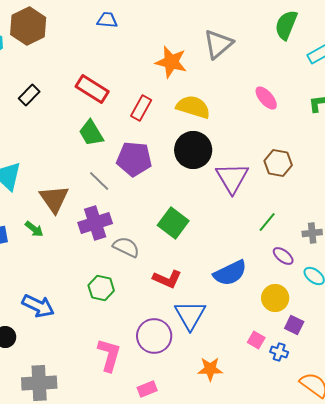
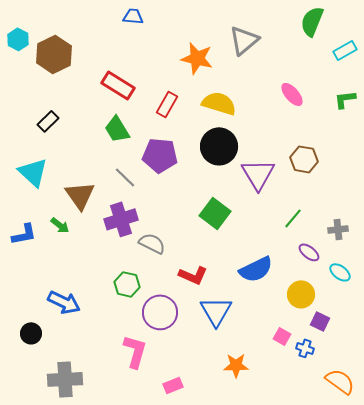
brown hexagon: (28, 26) -> (54, 54), moved
black rectangle: (29, 95) -> (48, 121), moved
green square: (173, 223) -> (215, 213), moved
purple circle: (154, 336) -> (160, 312), moved

